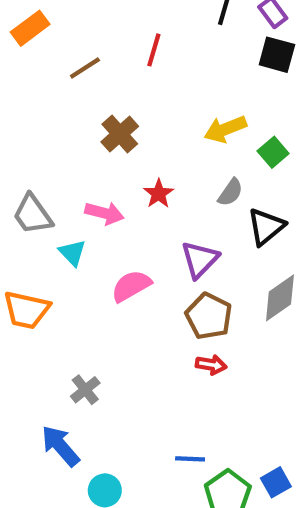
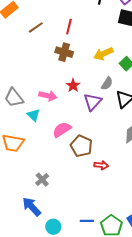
red line: (154, 50) -> (69, 27), moved
brown cross: (120, 134) -> (64, 52), moved, turned -30
purple triangle: (200, 259) -> (93, 102), moved
brown pentagon: (209, 316) -> (81, 146), moved
blue line: (190, 459) -> (87, 221), moved

